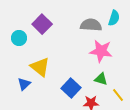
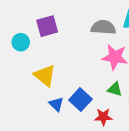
purple square: (42, 24) -> (47, 26), turned 30
blue triangle: (24, 84) -> (56, 104), moved, turned -32

